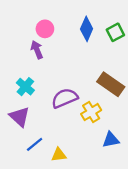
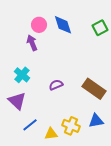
blue diamond: (87, 29) -> (63, 25), moved, turned -40
brown rectangle: (111, 84) -> (94, 89), moved
purple semicircle: (65, 98) -> (56, 85), size x0.6
yellow cross: (91, 112) -> (71, 126), moved, turned -36

